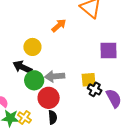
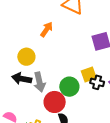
gray arrow: (55, 76) -> (39, 82), moved, turned -84
green circle: (34, 80) -> (69, 87), moved

